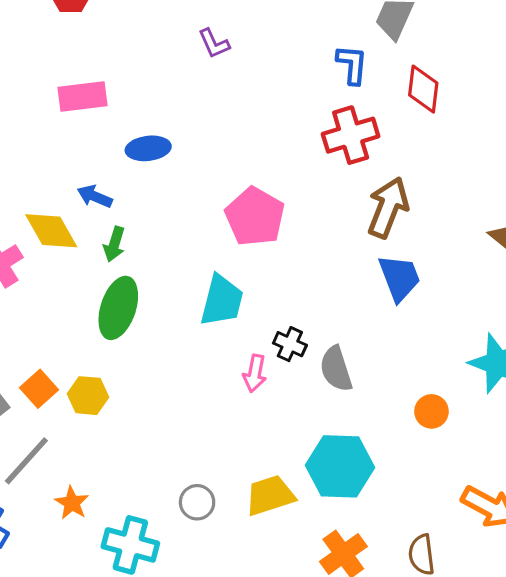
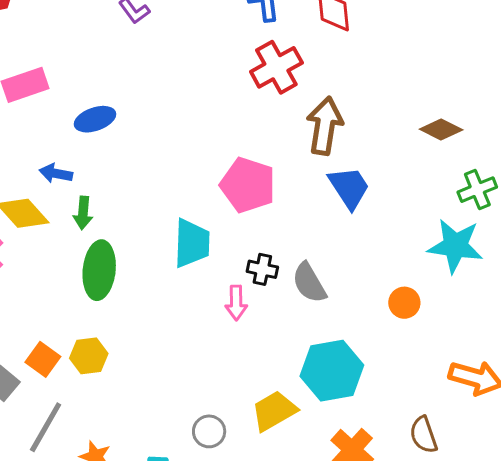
pink pentagon: (255, 217) -> (248, 185), moved

